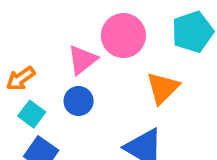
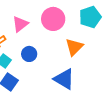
pink triangle: (82, 60) -> (20, 24), moved

